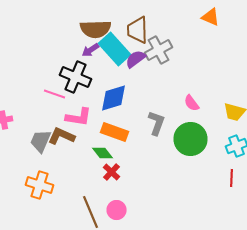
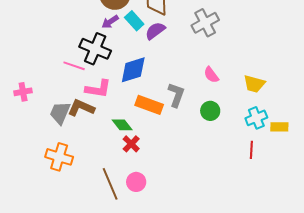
cyan rectangle: (114, 49) -> (134, 21), size x0.6
gray cross: (158, 50) -> (205, 23), moved
orange rectangle: (114, 132) -> (149, 105), moved
green circle: (190, 139) -> (210, 111), size x0.6

